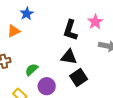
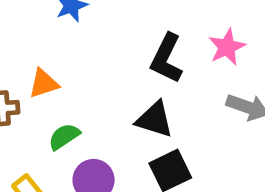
orange triangle: (14, 31) -> (44, 84), moved

